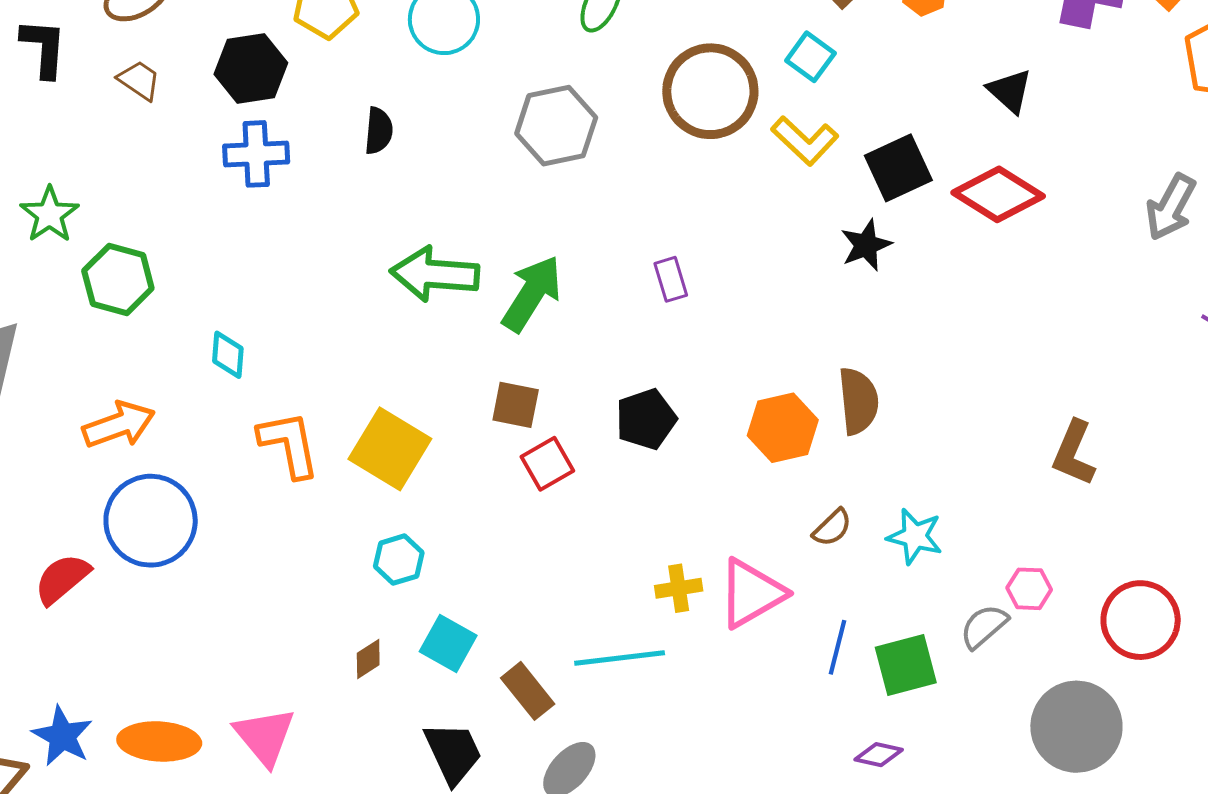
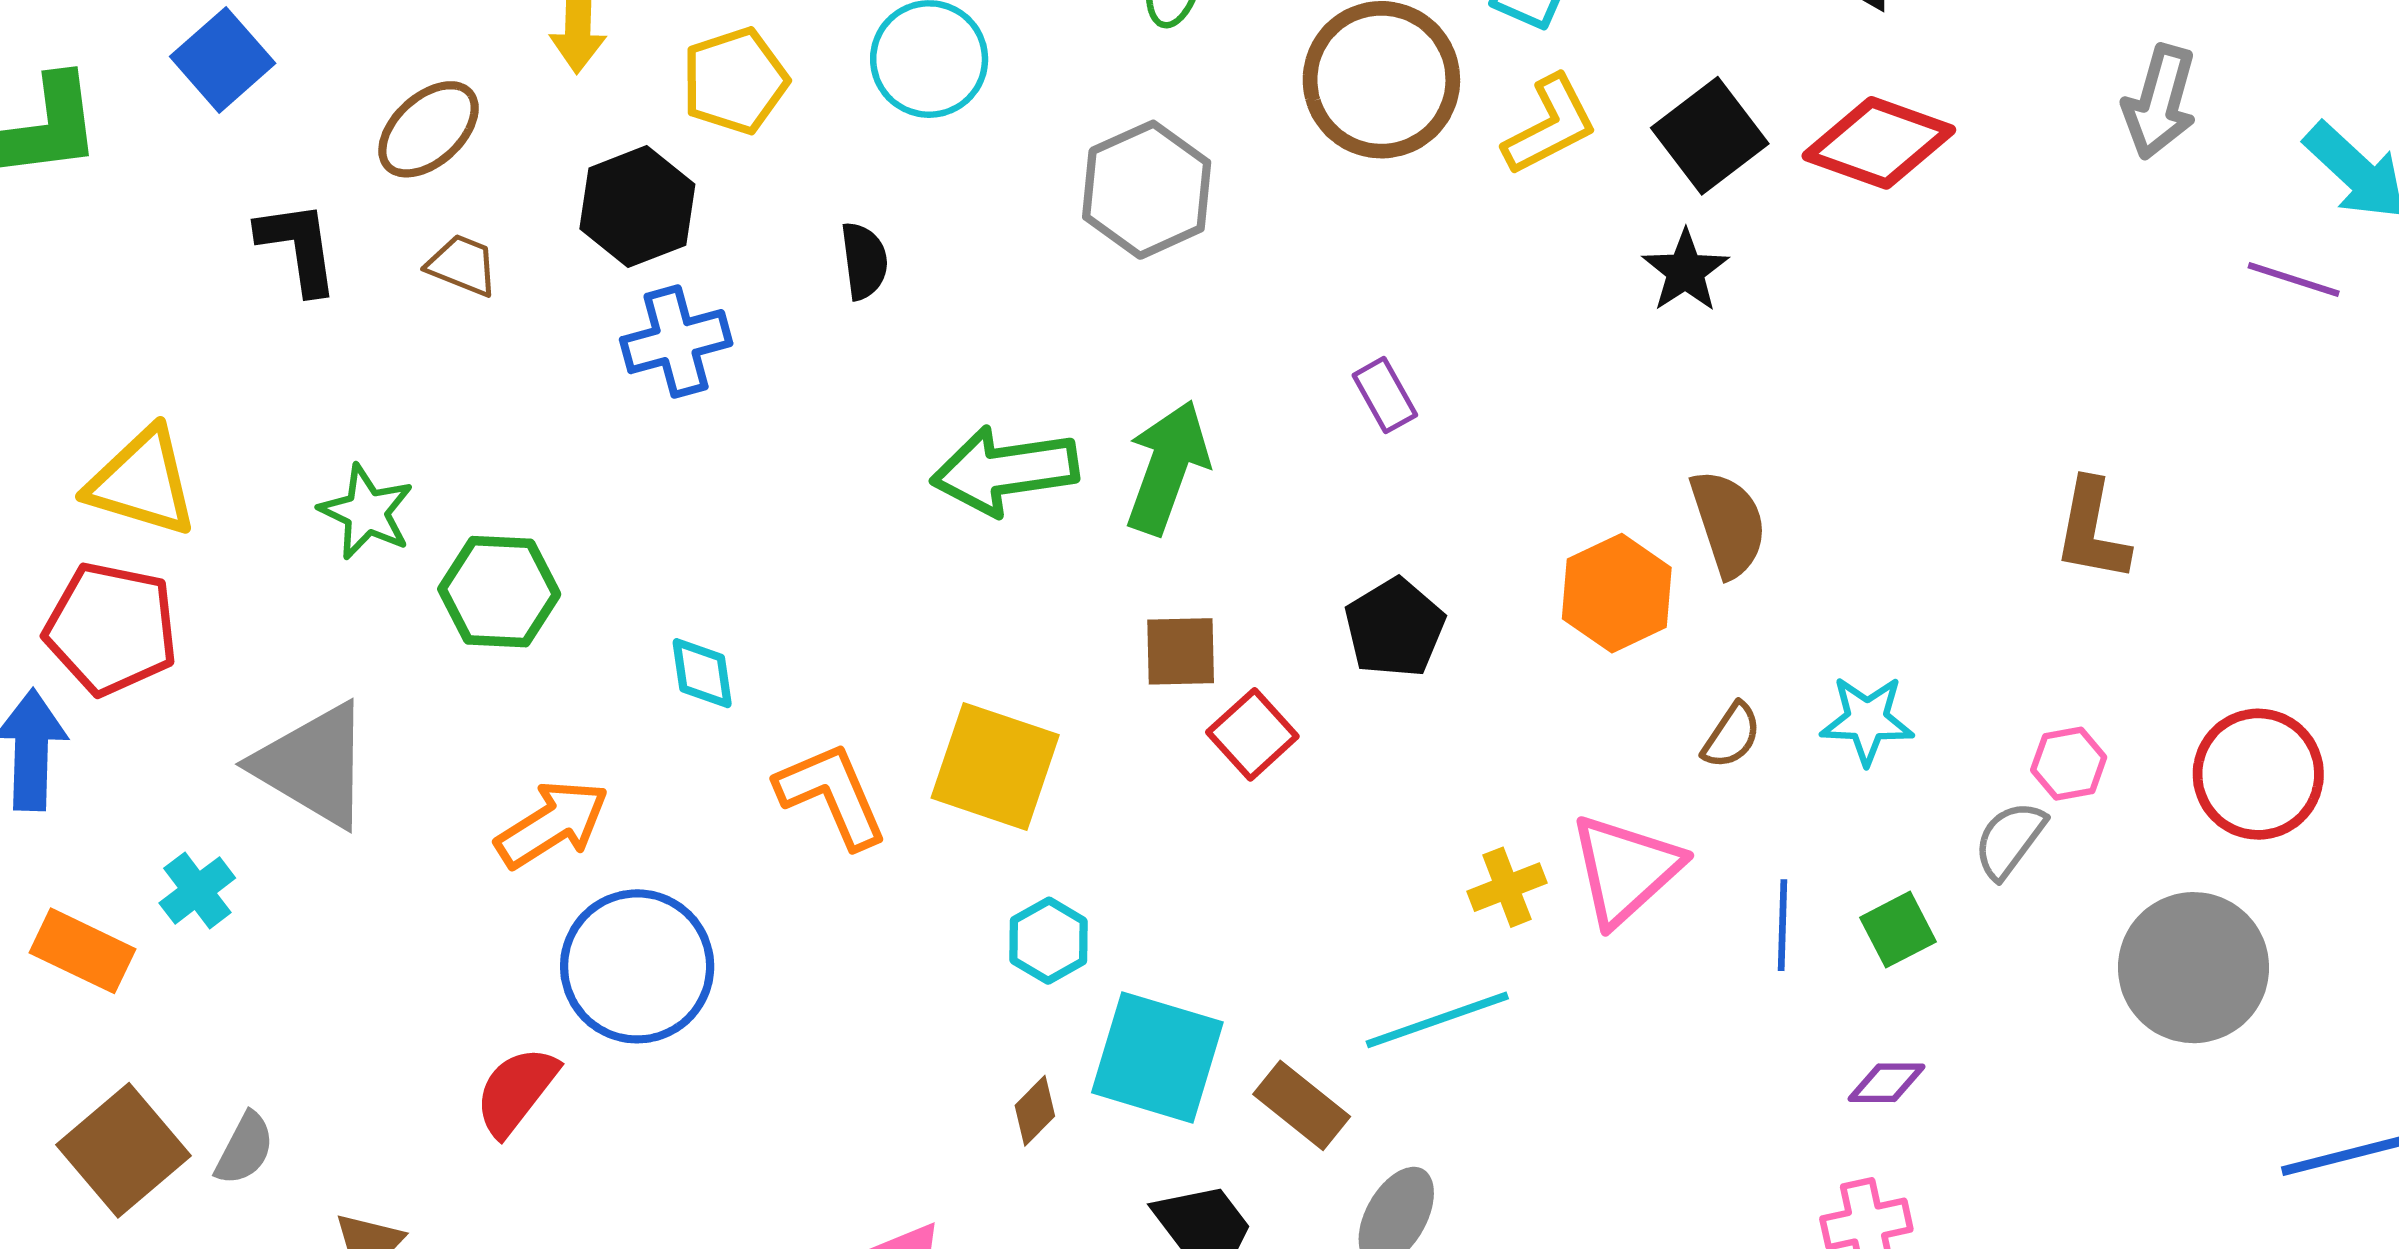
yellow L-shape: (805, 141) -> (1550, 125), turned -58
cyan square: (448, 643) -> (1157, 1057), size x1.5
green square: (906, 665) -> (1898, 930), size x0.7

